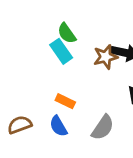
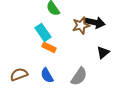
cyan rectangle: (61, 51) -> (43, 32), moved
orange rectangle: (65, 101) -> (49, 47), moved

